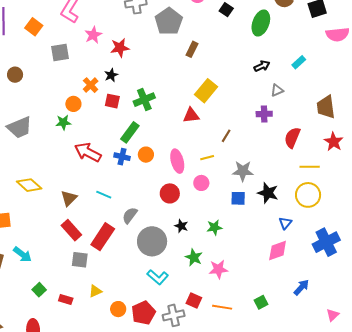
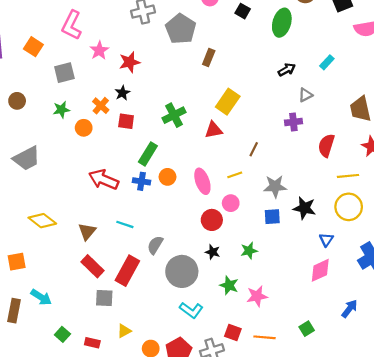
green cross: (144, 100) -> (174, 115), moved
green star: (63, 122) -> (61, 110), moved
red circle: (170, 193) -> (212, 220), moved

